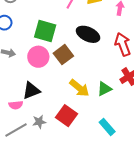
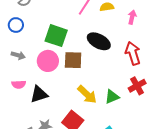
brown square: (63, 55) -> (73, 60), turned 36
pink semicircle: (16, 105) -> (19, 84), moved

